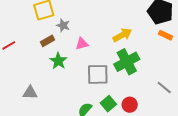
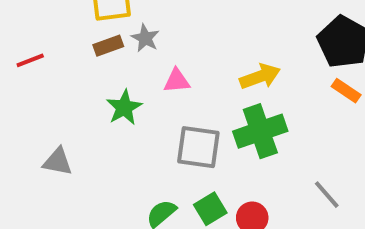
brown rectangle: (48, 41) -> (108, 46), moved

